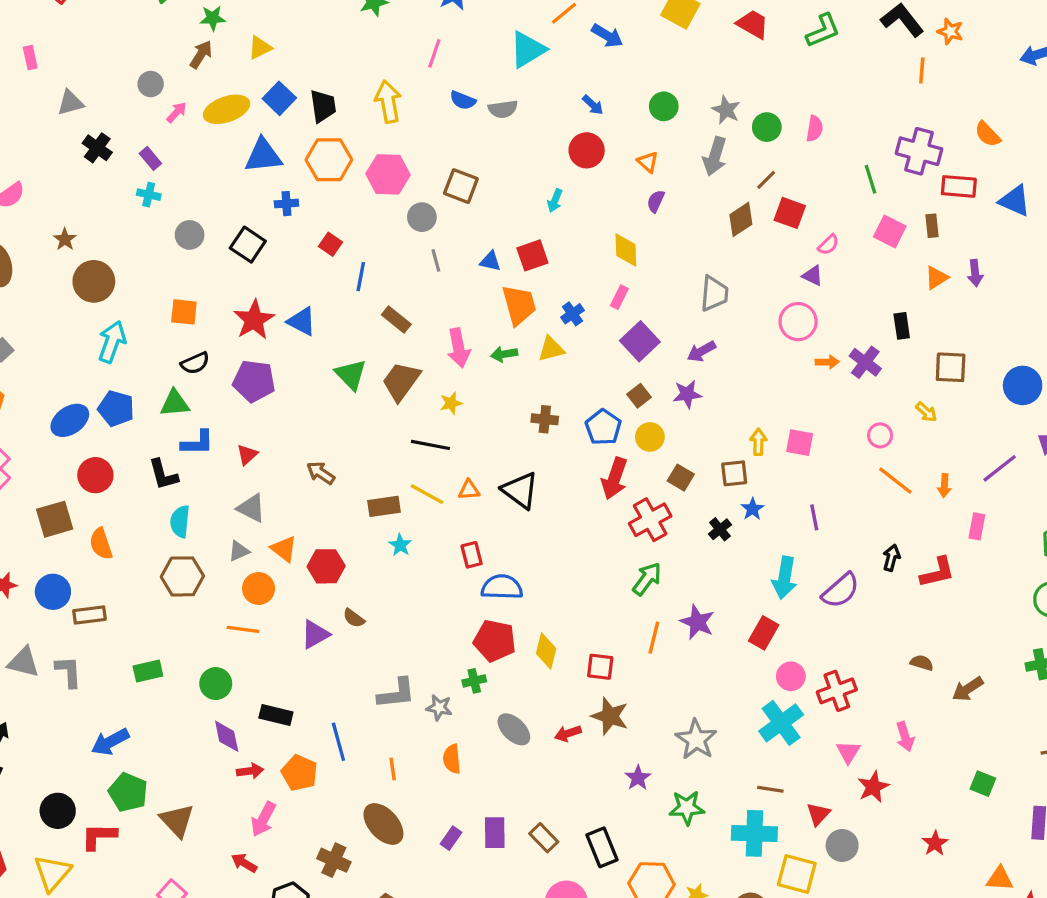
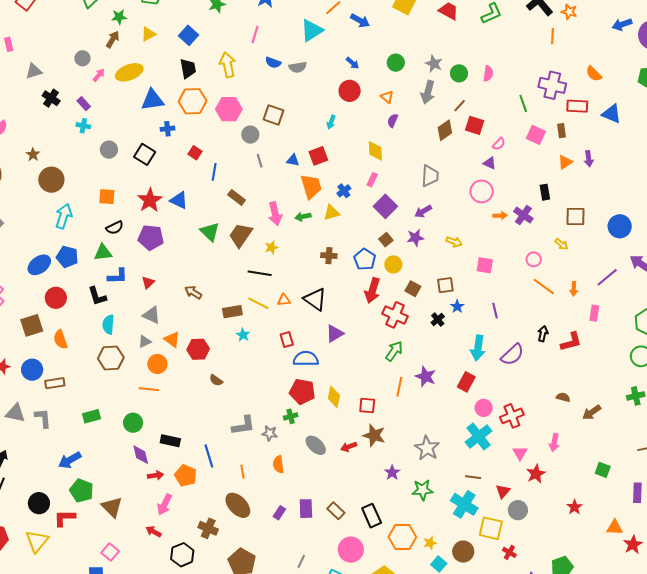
blue square: (279, 98) -> (189, 35), moved
yellow arrow: (758, 442) -> (454, 242), moved, turned 112
red cross: (650, 520) -> (395, 315), turned -35
purple triangle: (315, 634) -> (335, 334), moved
pink arrow: (905, 737) -> (554, 443), turned 30
cyan cross: (754, 833) -> (464, 504), turned 32

